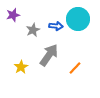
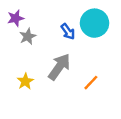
blue arrow: (56, 26) -> (68, 32), turned 48
gray star: (33, 30) -> (28, 36), moved

